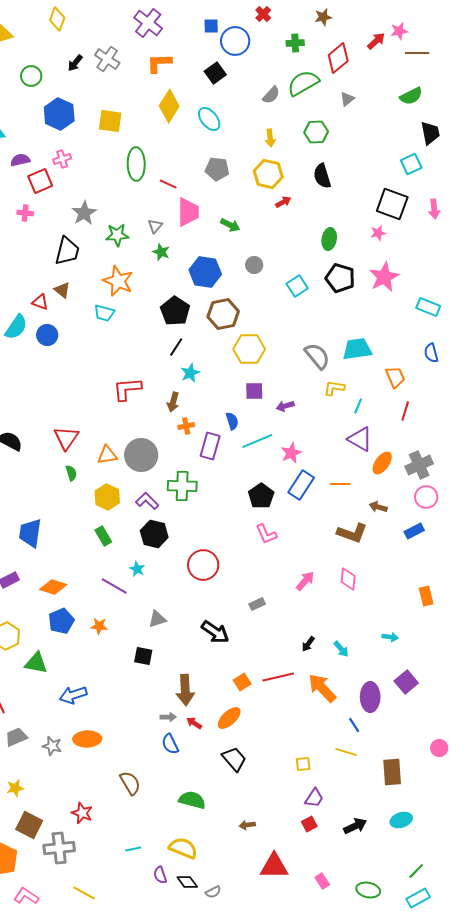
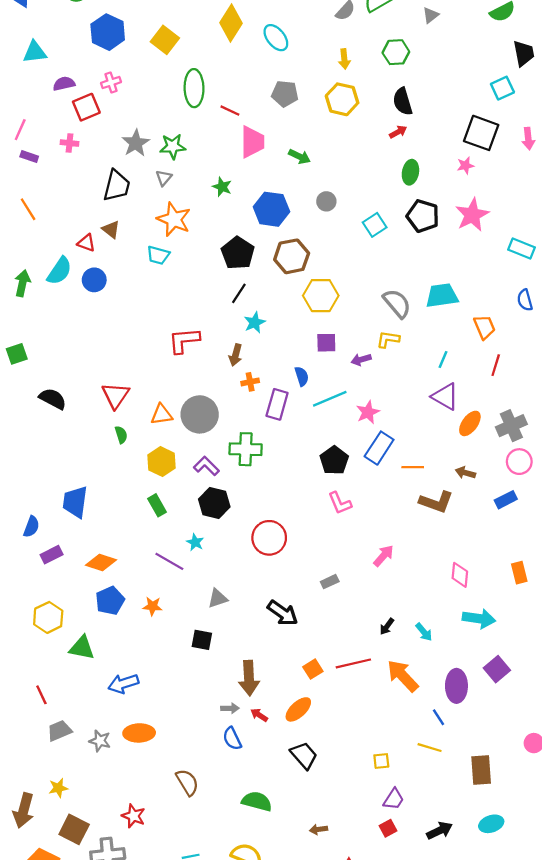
yellow square: (110, 121) -> (165, 40), turned 30
red arrow: (283, 202) -> (398, 132), moved
gray triangle: (155, 226) -> (164, 178), moved
green star: (117, 235) -> (173, 146), moved
yellow L-shape: (334, 388) -> (388, 339), moved
orange line: (340, 484) -> (413, 467), moved
pink diamond: (348, 579) -> (460, 575), moved
cyan arrow: (390, 637) -> (479, 619), size x1.8

